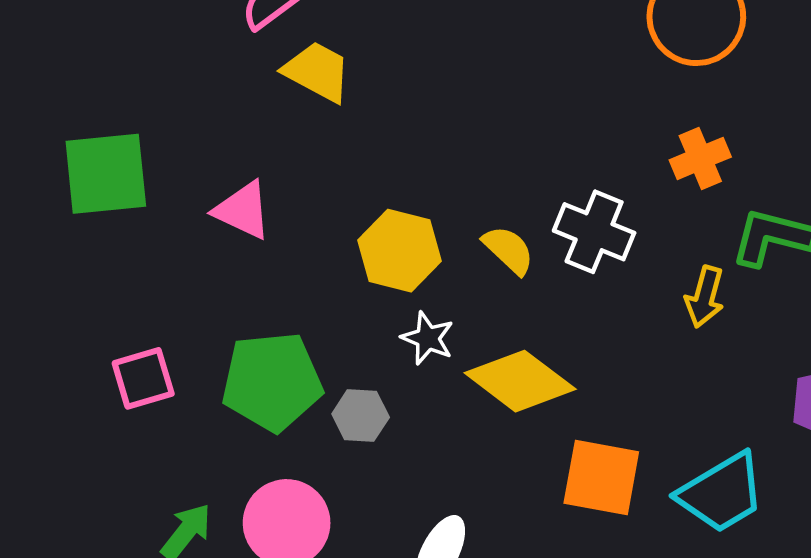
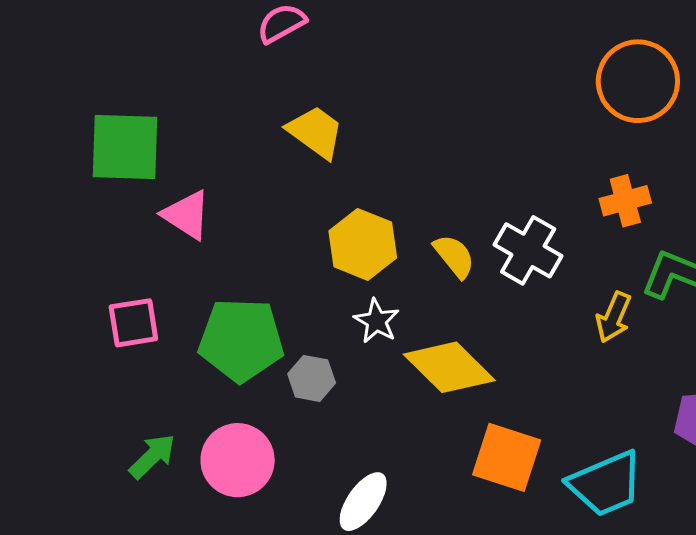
yellow trapezoid: (317, 72) -> (316, 132), moved
pink triangle: (243, 210) -> (187, 215), moved

